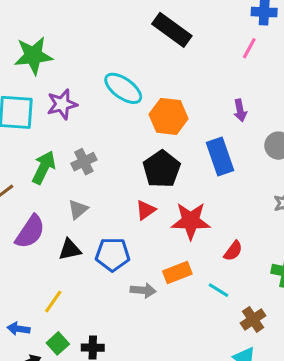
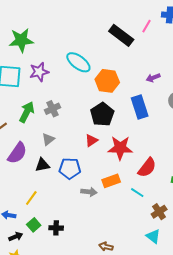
black rectangle: (172, 30) -> (121, 35), moved
pink line: (249, 48) -> (146, 26), moved
purple arrow: (240, 110) -> (153, 78), turned 80
red semicircle: (233, 251) -> (147, 168), size x1.5

